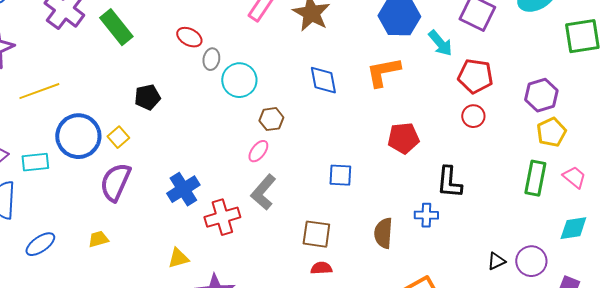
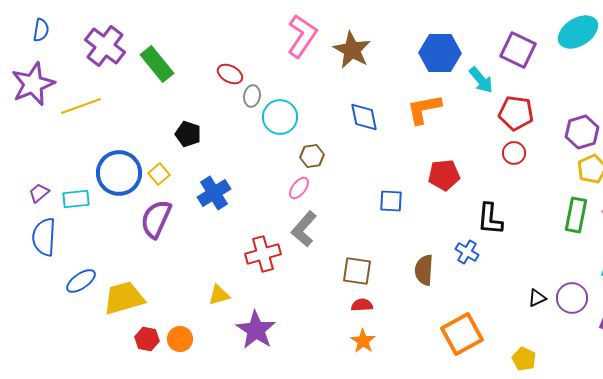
yellow line: (39, 91) -> (81, 106), moved
black pentagon: (147, 97) -> (188, 134), turned 30
blue square: (340, 175) -> (391, 201), moved
blue cross: (183, 189) -> (214, 193), moved
blue cross: (426, 215) -> (467, 252), turned 30
yellow trapezoid: (98, 239) -> (124, 298), moved, size x2.0

